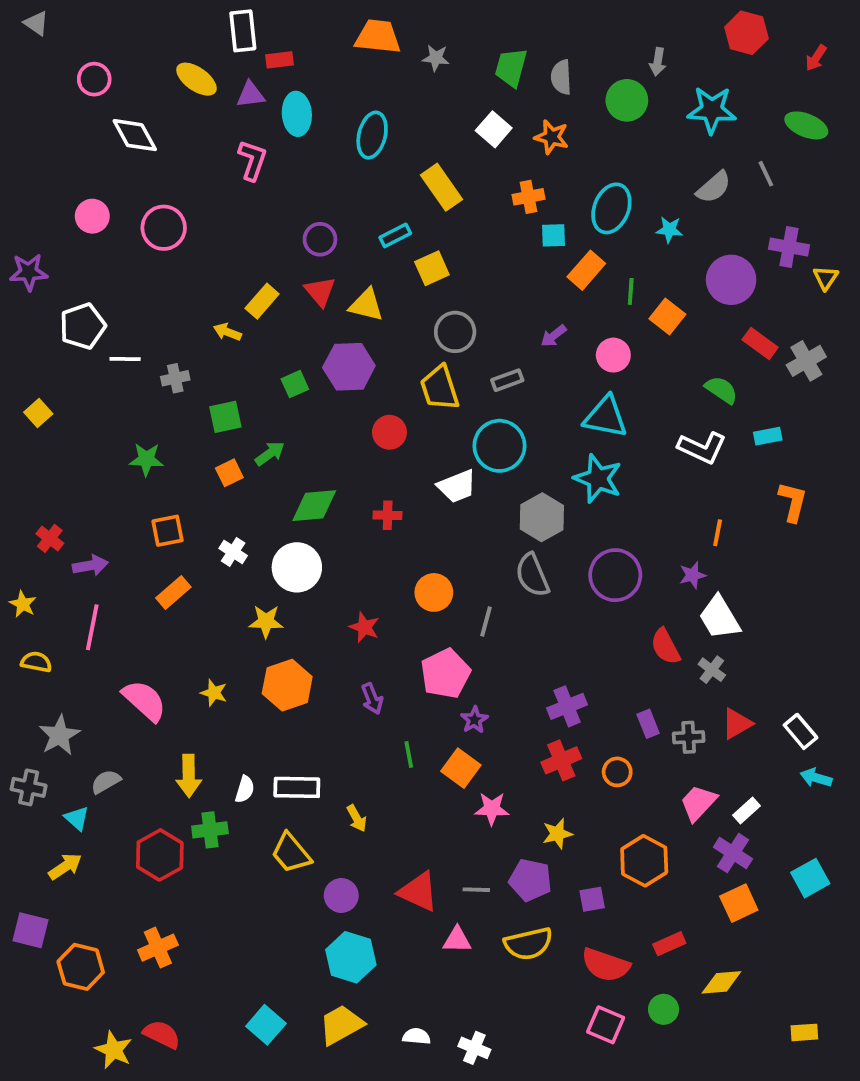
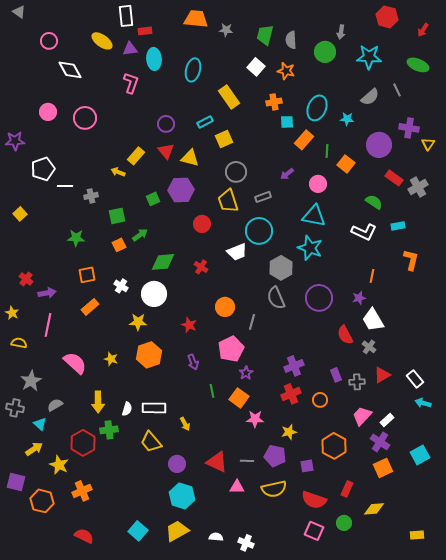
red cross: (388, 515) -> (201, 267), turned 32
red rectangle: (669, 944) -> (347, 489), turned -42
yellow star: (113, 1050) -> (59, 465), moved

